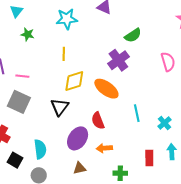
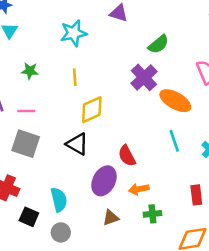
green star: (28, 34) -> (30, 71), moved
orange ellipse: (106, 89) -> (175, 101), moved
black triangle: (60, 107) -> (77, 144), turned -30
green cross: (120, 173) -> (152, 214), moved

